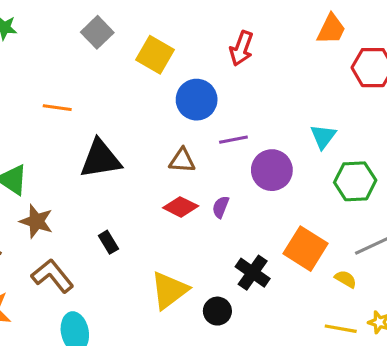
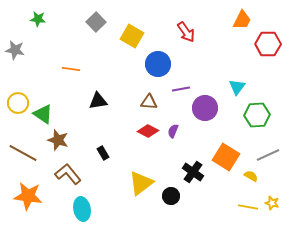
red arrow: (241, 48) -> (186, 32), turned -55
black triangle: (100, 159) -> (98, 101), size x0.7

